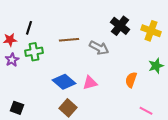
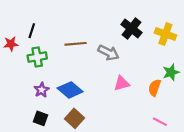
purple star: (12, 60) -> (42, 90), moved
orange semicircle: (131, 80) -> (154, 88), moved
pink triangle: (90, 83) -> (122, 83), moved
black square: (17, 108) -> (40, 118), moved

